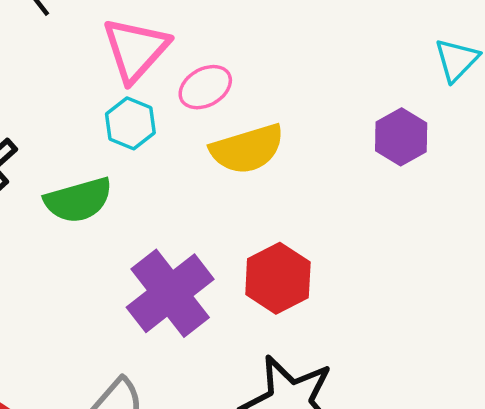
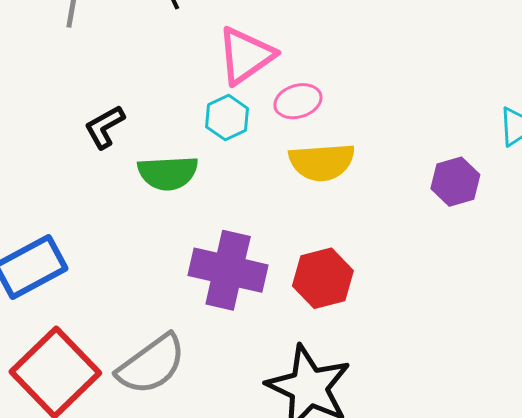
purple cross: (170, 293) -> (228, 270), turned 38

